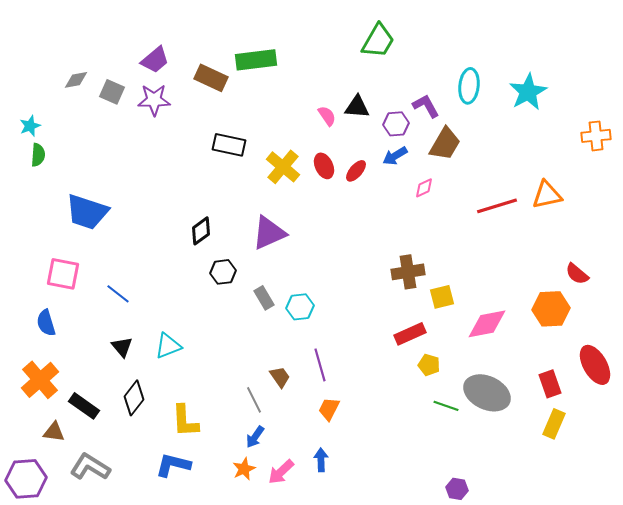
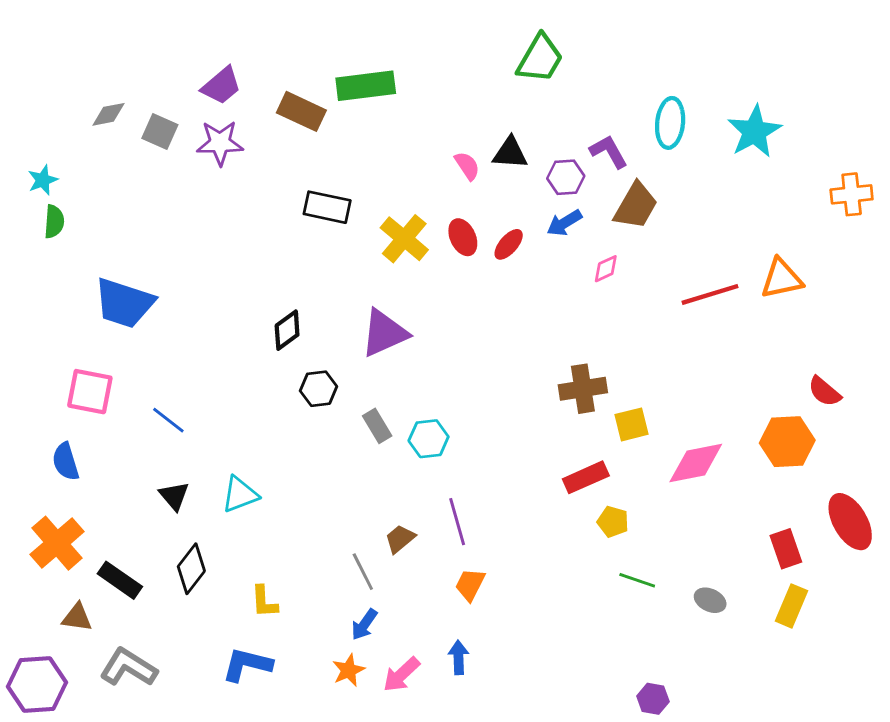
brown trapezoid: (280, 377) -> (400, 539), turned -95
gray ellipse: (487, 393) -> (710, 600), moved, size x0.5
yellow L-shape: (185, 421) -> (264, 602), size x0.7

